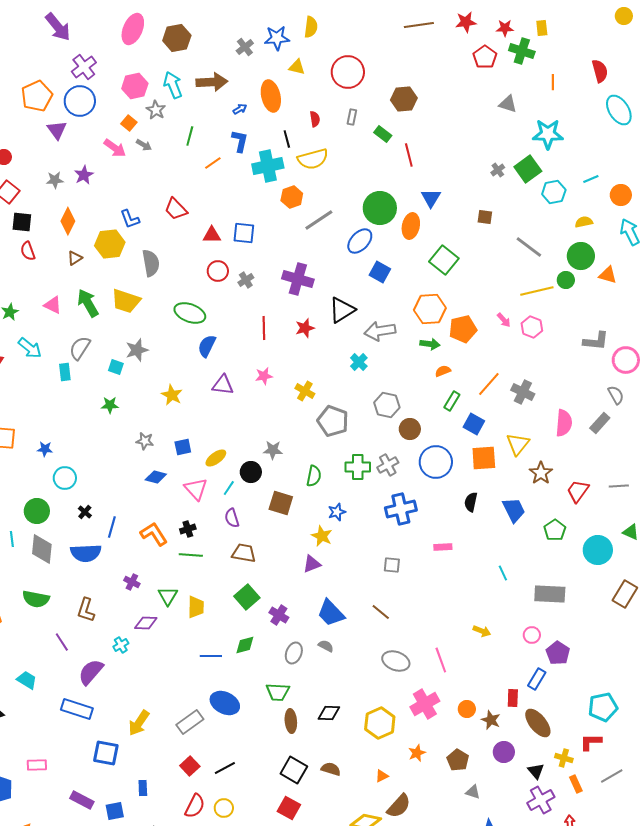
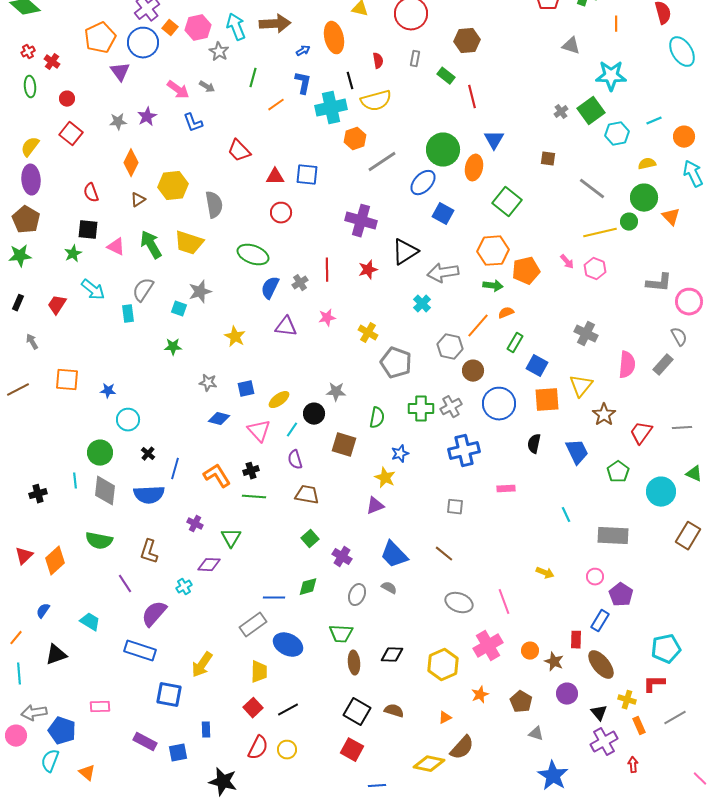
orange square: (129, 123) -> (170, 28), moved
blue L-shape: (130, 219) -> (193, 123), moved
black square: (22, 222) -> (88, 230), moved
orange triangle: (608, 275) -> (671, 217), turned 30
gray cross: (246, 280) -> (300, 283), moved
orange line: (489, 384) -> (478, 326), moved
green square: (247, 597) -> (310, 539), size x0.7
yellow trapezoid: (196, 607) -> (259, 672), moved
gray rectangle: (190, 722) -> (253, 625), moved

